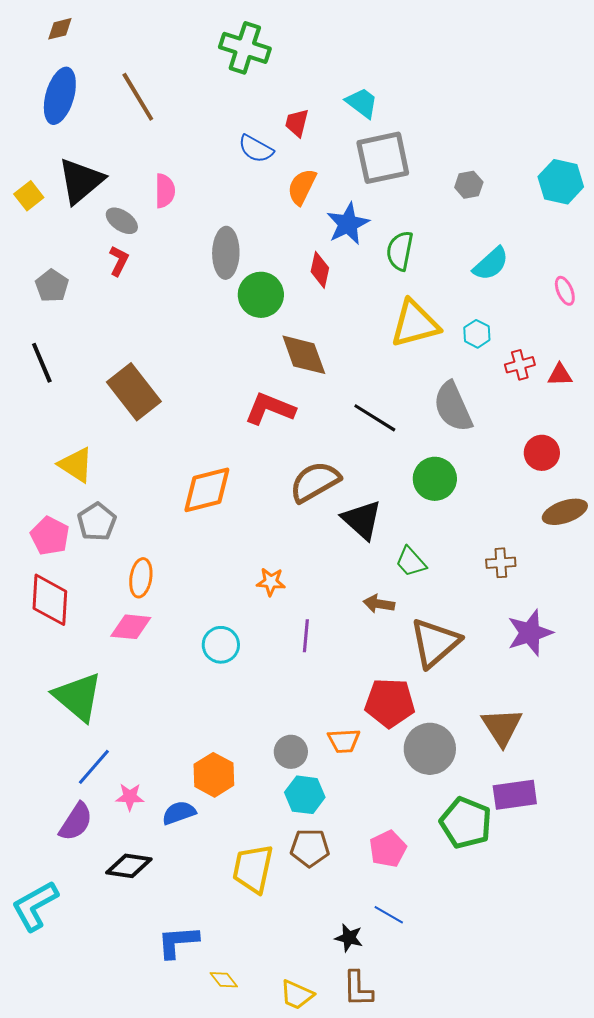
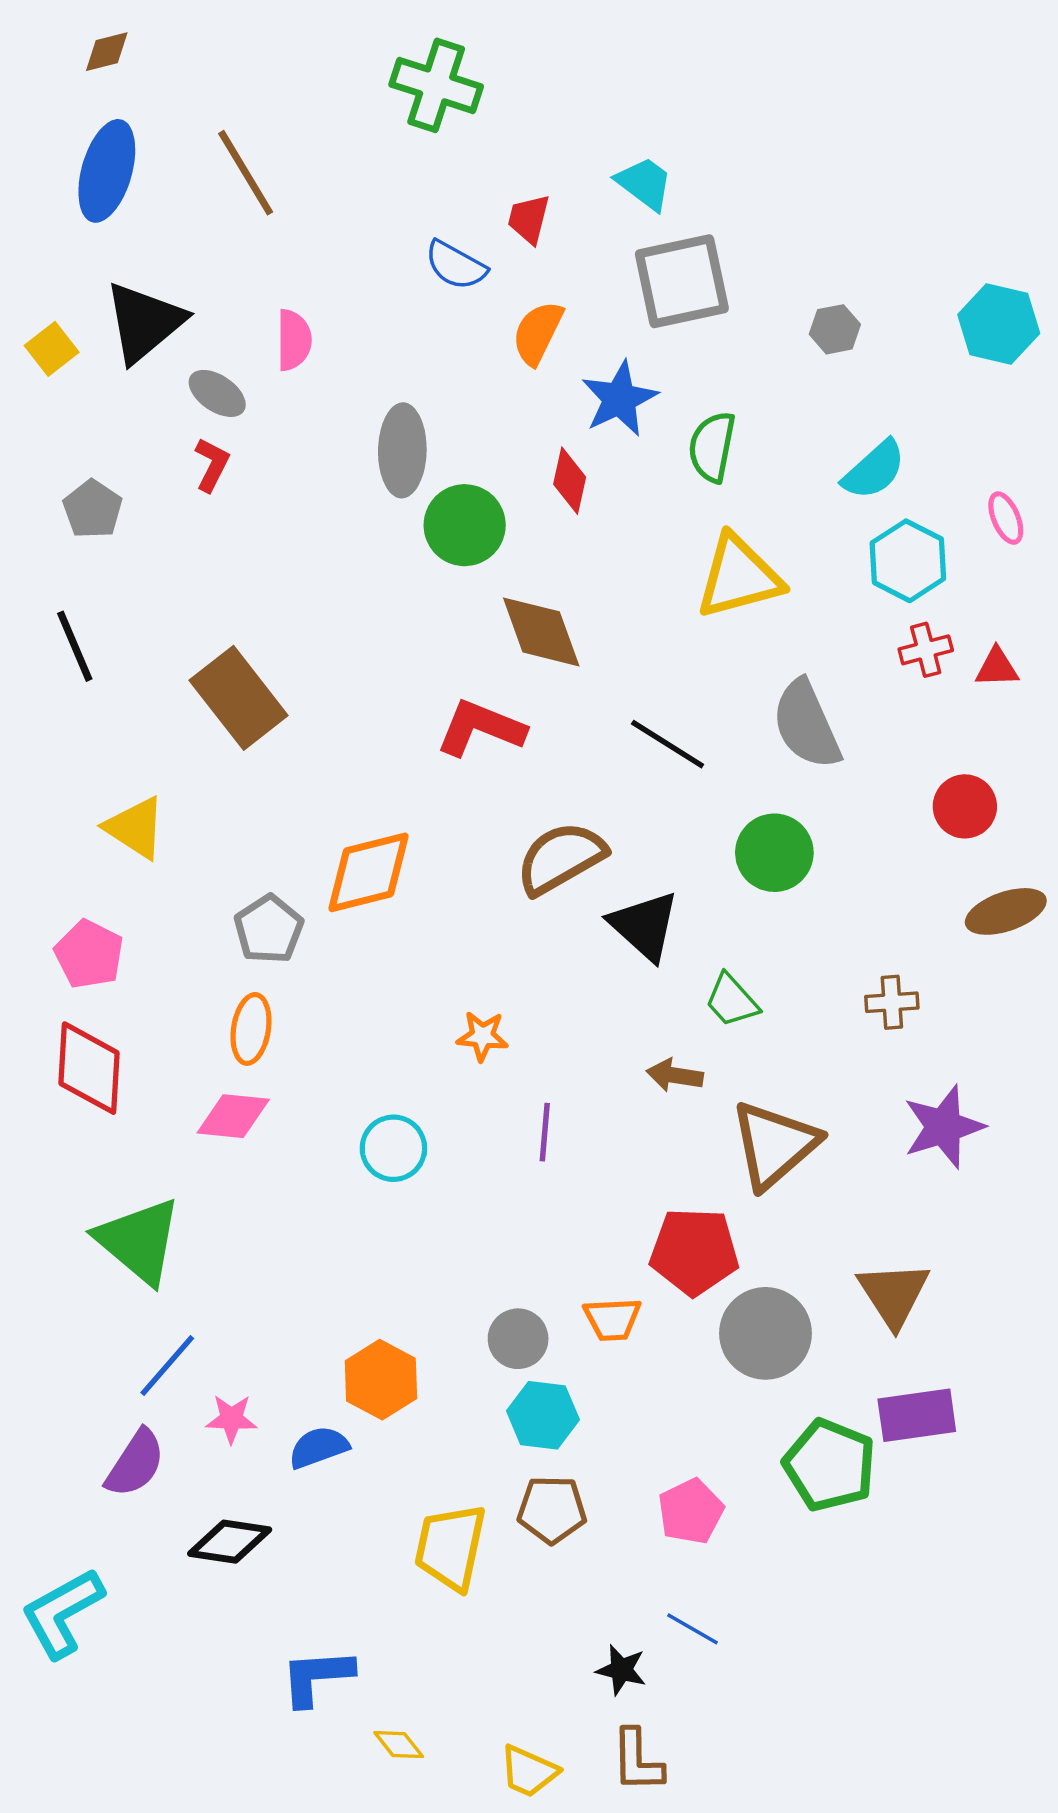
cyan hexagon: (477, 334) -> (908, 561), moved, size x1.6
gray pentagon: (97, 522) -> (269, 929), moved

